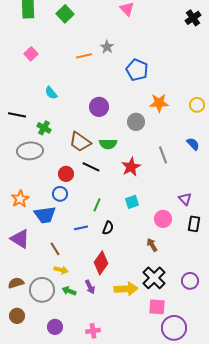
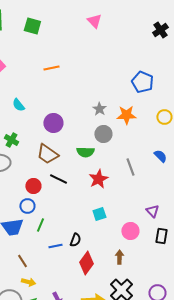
green square: (65, 14) -> (32, 26), turned -30
gray star: (107, 47) -> (99, 109), moved
blue pentagon: (137, 70) -> (142, 82), moved
purple circle: (99, 107) -> (53, 123), moved
green semicircle: (108, 144) -> (85, 152), moved
green line: (97, 205) -> (40, 225), moved
blue line: (81, 228) -> (55, 246), moved
brown arrow: (152, 245) -> (119, 257), turned 32
red diamond: (101, 263) -> (86, 263), moved

